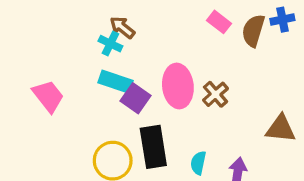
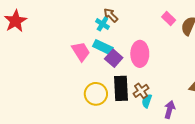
brown cross: (216, 94) -> (141, 91), moved
pink trapezoid: (48, 96) -> (81, 52), moved

